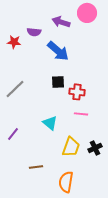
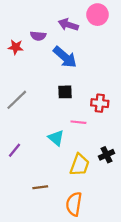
red cross: (77, 92) -> (100, 103), moved
pink line: (81, 114) -> (78, 122), moved
black cross: (95, 148) -> (106, 155), moved

